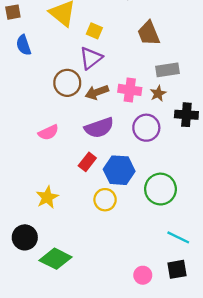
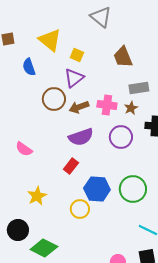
blue semicircle: (24, 45) -> (29, 67), moved
pink semicircle: (48, 132) -> (24, 149), moved, turned 60
blue hexagon: (119, 170) -> (97, 189), moved
yellow circle: (105, 200) -> (80, 209), moved

